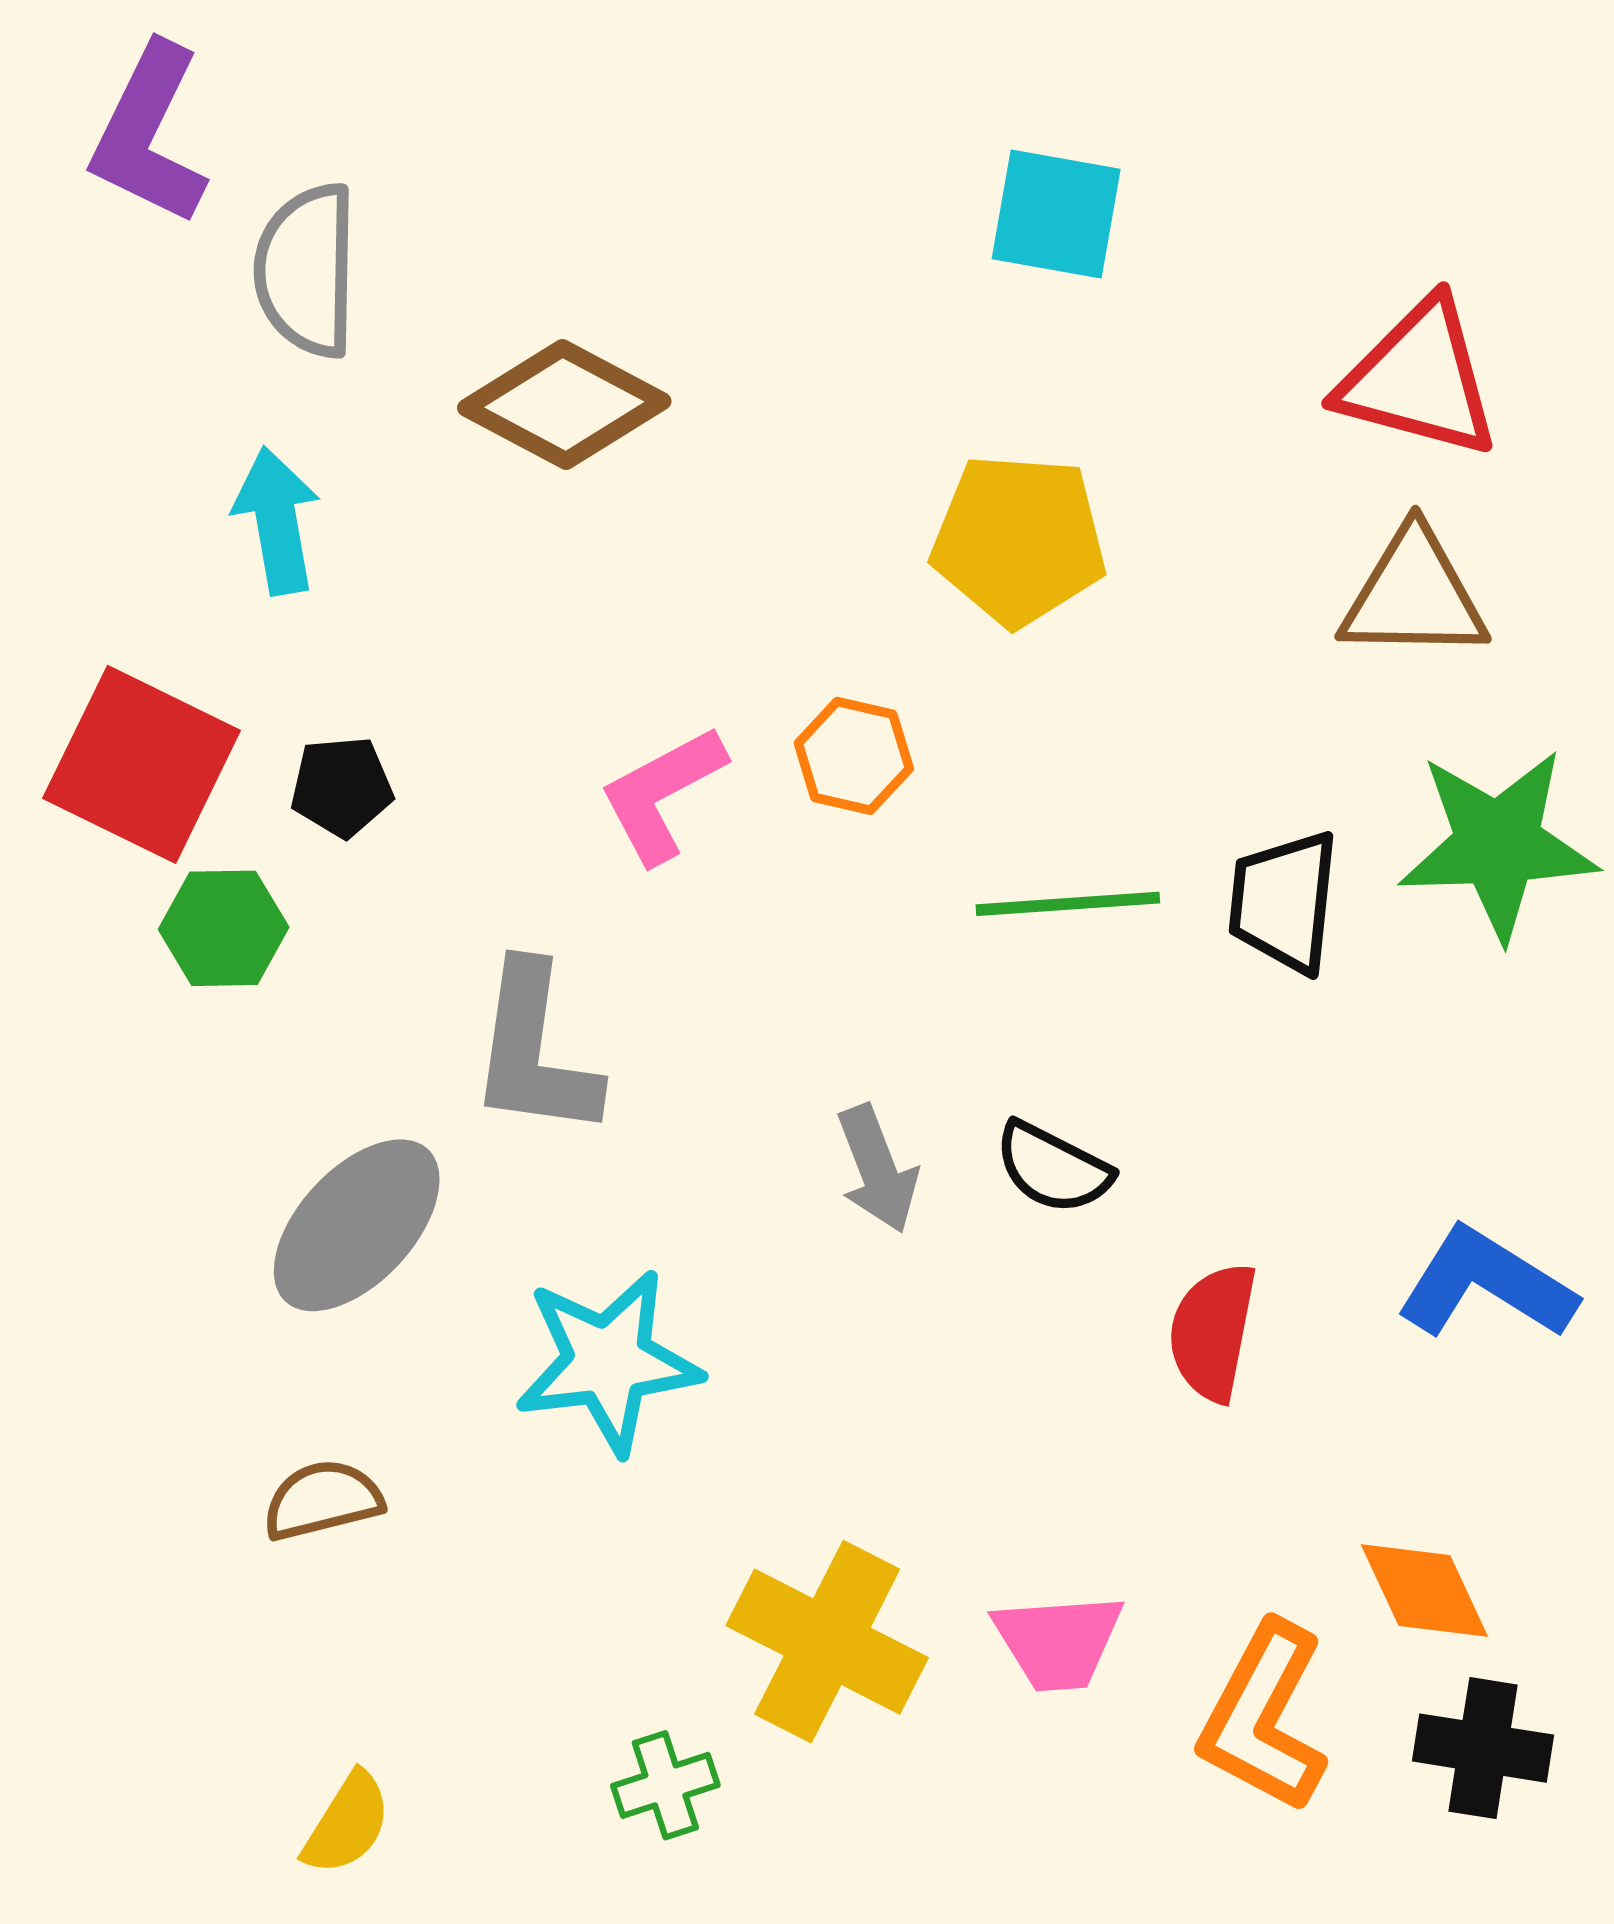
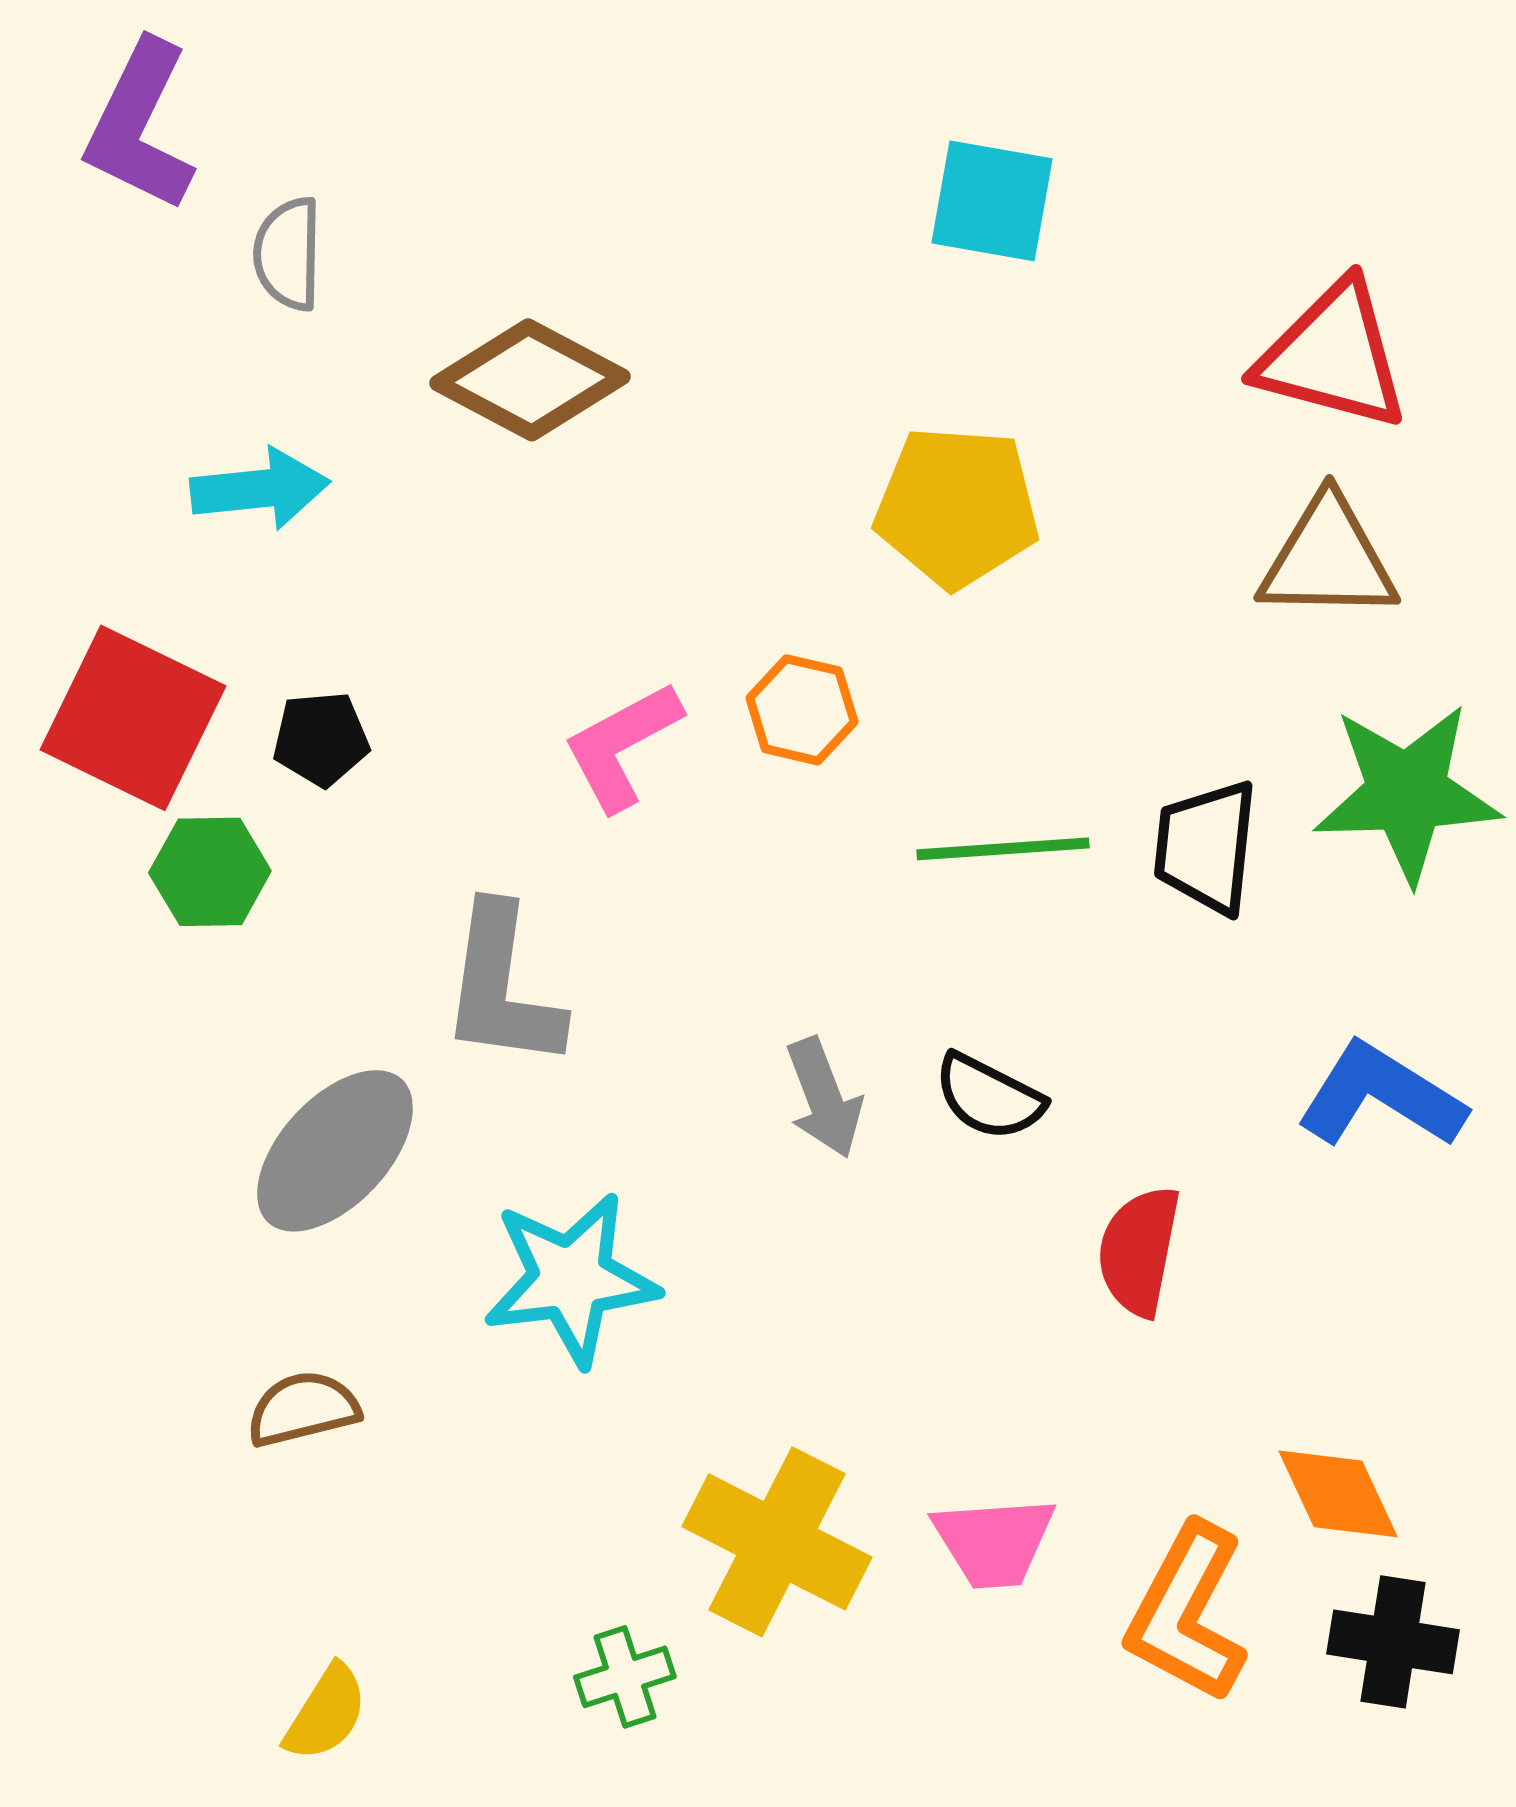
gray semicircle: (307, 270) -> (288, 254), size x0.7
cyan arrow: (277, 521) -> (260, 489), turned 94
blue L-shape: (1486, 1284) -> (1381, 1096), moved

